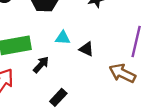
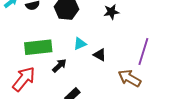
cyan triangle: (63, 38) -> (80, 44), turned -32

